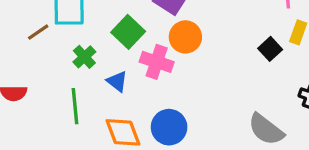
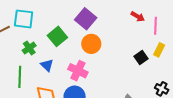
pink cross: (157, 62) -> (78, 71), moved

